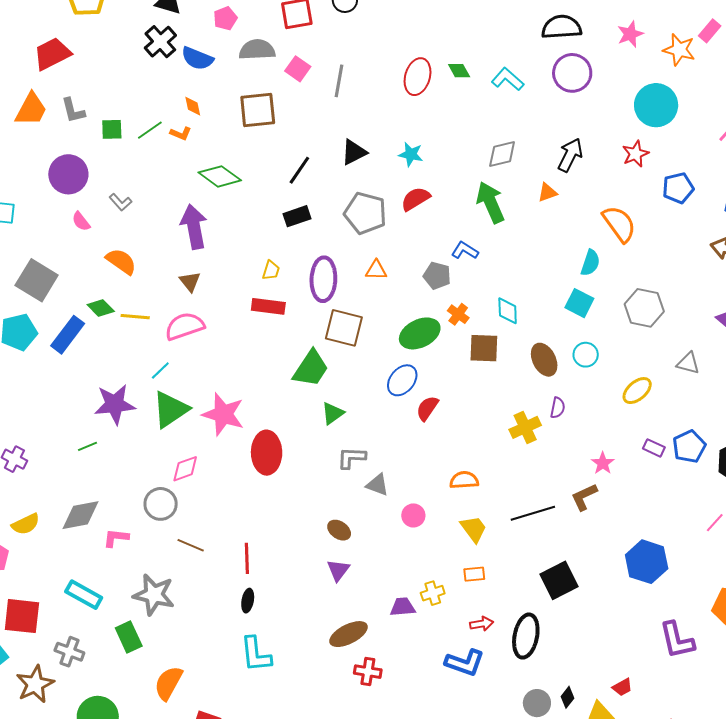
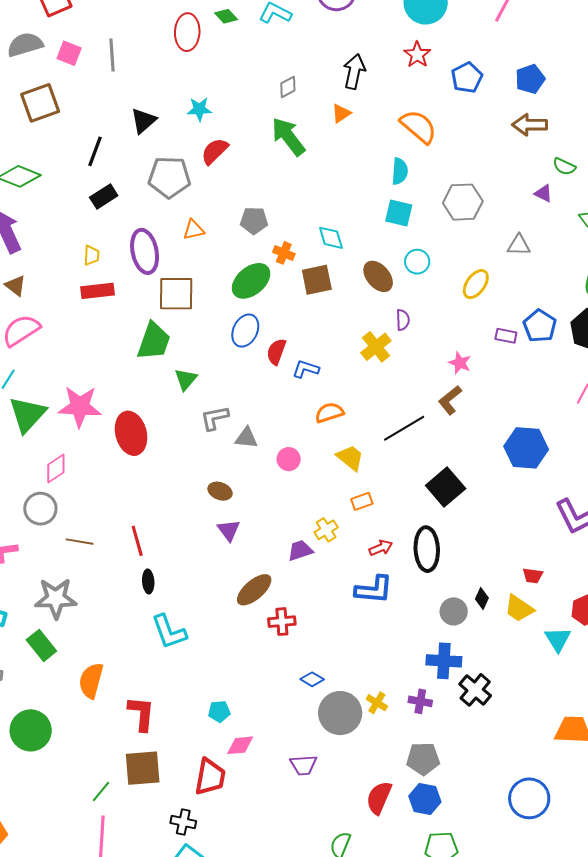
gray diamond: (502, 154) -> (288, 87), size x0.7
blue L-shape: (465, 251) -> (306, 369), moved
red trapezoid: (622, 687) -> (533, 576), turned 50

